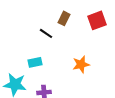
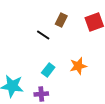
cyan rectangle: (35, 62) -> (48, 70), moved, turned -40

